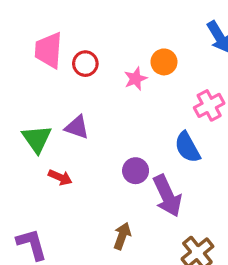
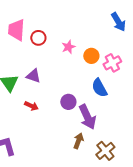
orange circle: (164, 62) -> (91, 56), moved
red arrow: (60, 177) -> (31, 106), moved
brown arrow: (122, 236) -> (78, 141), moved

